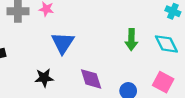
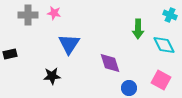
green arrow: (131, 40) -> (138, 29), moved
purple diamond: (91, 79) -> (110, 63), moved

